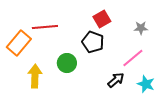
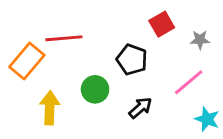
red square: (102, 19) -> (162, 24), moved
black arrow: (116, 80) -> (140, 108), moved

